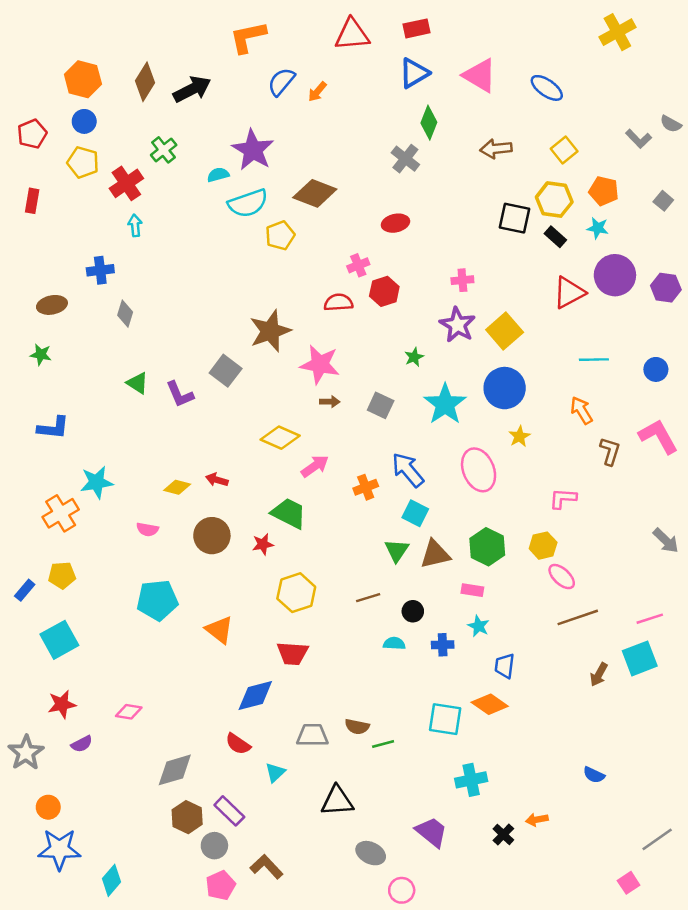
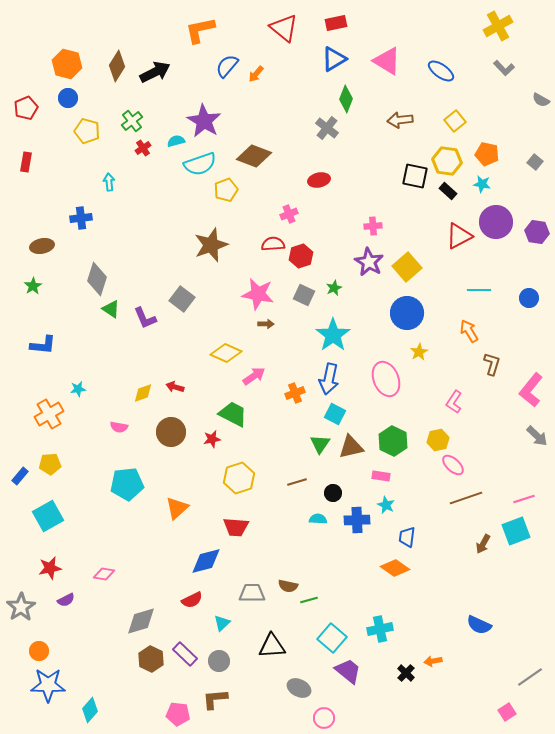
red triangle: (352, 35) -> (284, 28), turned 44
gray L-shape: (639, 139) -> (504, 68), moved
yellow pentagon: (83, 162) -> (87, 131), moved
red cross: (126, 183) -> (143, 148), moved, size x0.6
red hexagon: (384, 291) -> (301, 256), moved
gray diamond: (125, 314) -> (97, 279), moved, size x1.5
brown star: (270, 331) -> (211, 245), moved
green star: (41, 355) -> (33, 286), turned 30
cyan star: (445, 404) -> (333, 335), moved
gray square: (381, 405) -> (304, 295), moved
pink L-shape: (658, 436) -> (531, 390), moved, turned -112
blue arrow: (408, 470) -> (329, 379), turned -128
cyan star: (97, 482) -> (78, 389), size x0.6
yellow diamond: (177, 487) -> (143, 393), turned -35
pink L-shape: (563, 498) -> (454, 402), turned -60
orange triangle: (219, 630) -> (177, 508), turned 40
blue cross: (443, 645) -> (357, 520), size x1.4
cyan square: (445, 719) -> (332, 638), moved, turned 32
red semicircle: (238, 744) -> (192, 600), turned -60
blue semicircle: (594, 775) -> (479, 625), size x1.4
gray circle: (214, 846) -> (219, 661), moved
brown L-shape: (266, 867) -> (215, 699), turned -52
pink pentagon: (221, 885) -> (178, 714), turned 30

